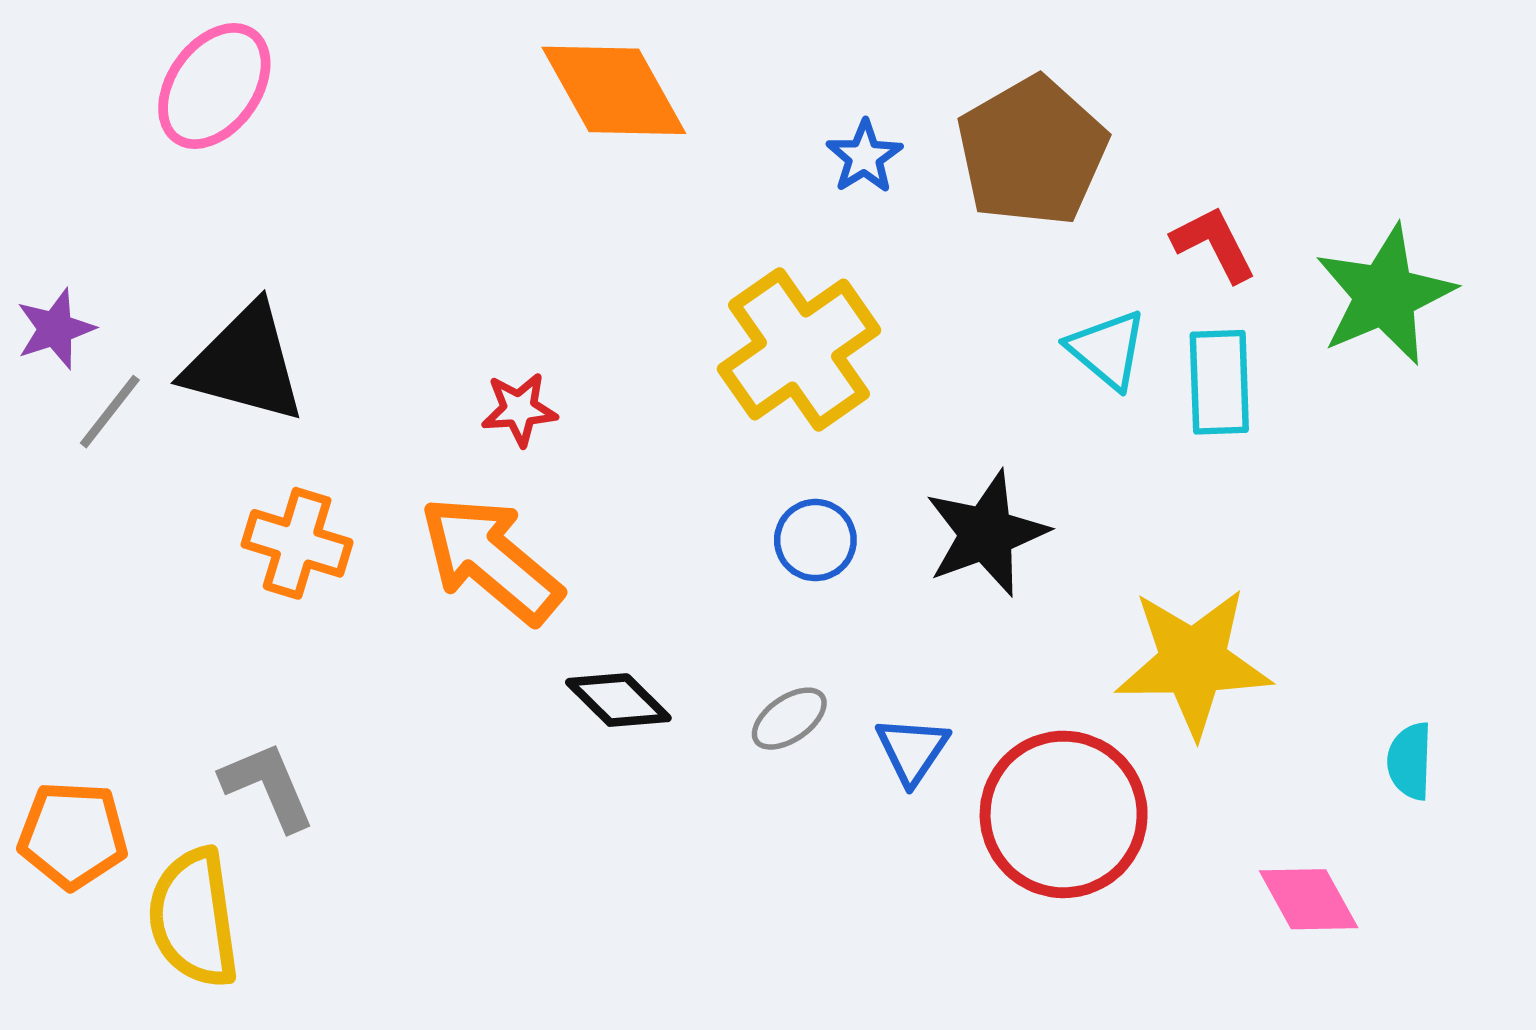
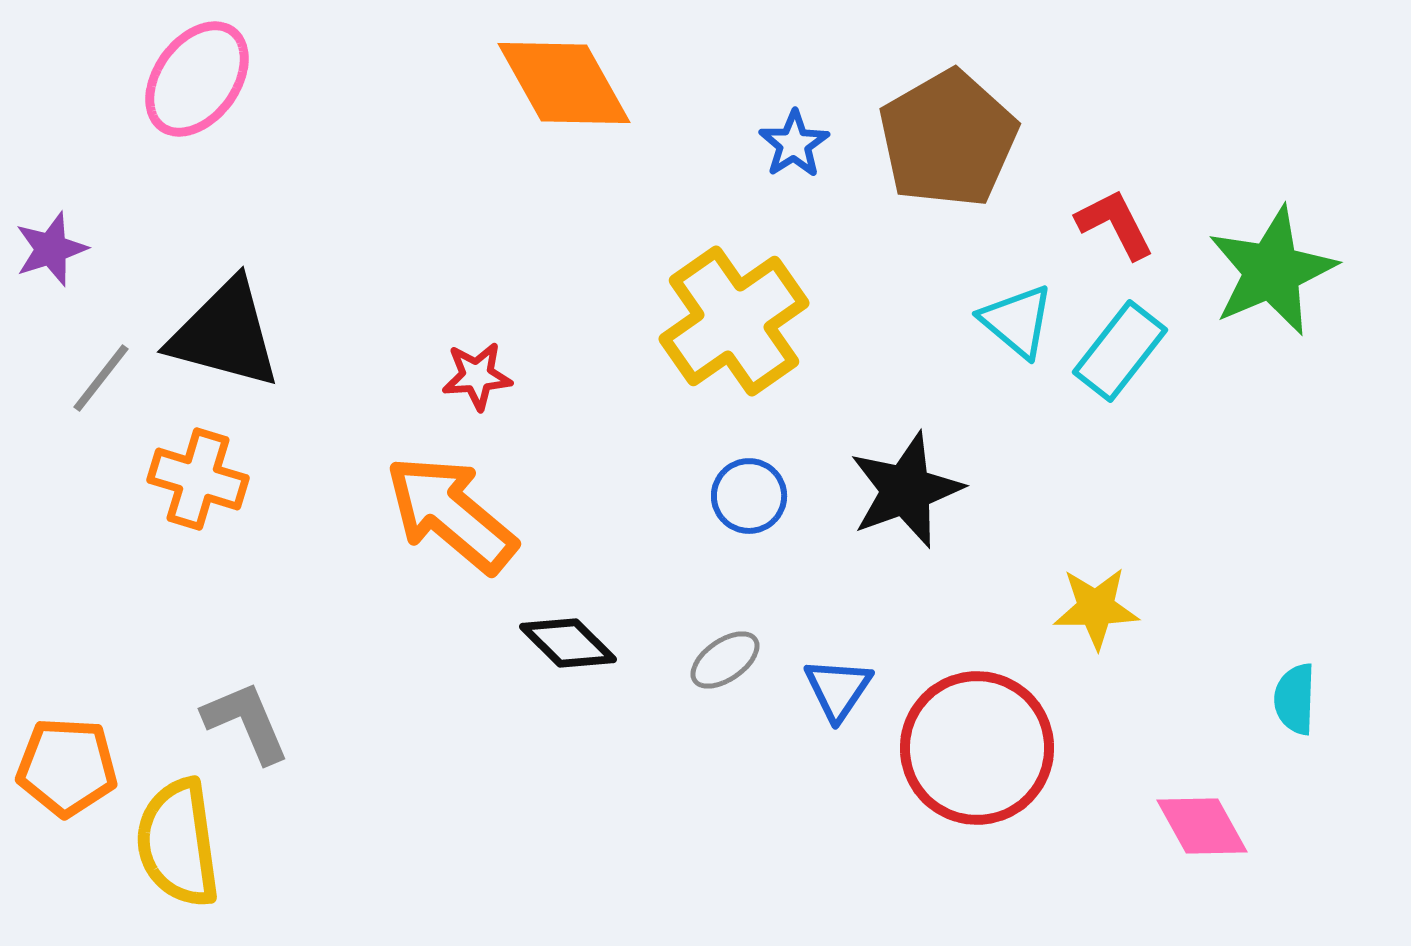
purple star: (55, 329) -> (51, 249), moved
cyan rectangle: (1219, 382) -> (1120, 351), turned 40
orange cross: (297, 543) -> (198, 479), moved
yellow star: (1193, 662) -> (1096, 608), size x0.6

